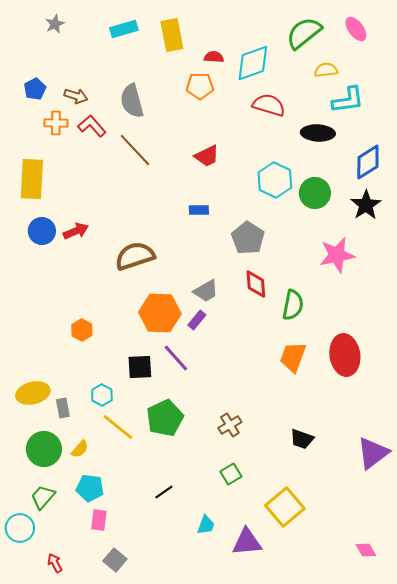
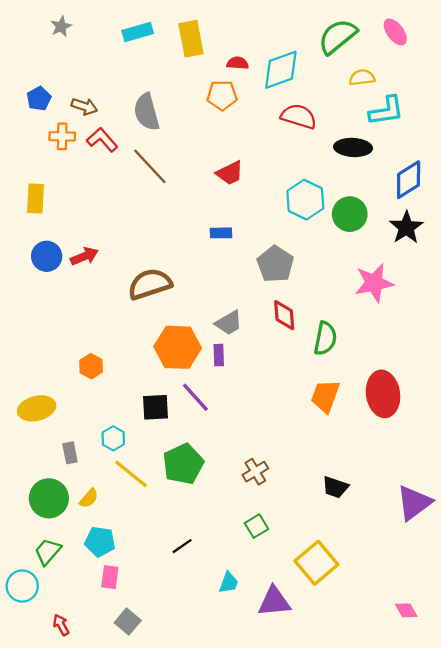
yellow rectangle: (32, 179) -> (36, 199), size x0.7
purple rectangle: (197, 320) -> (219, 355), turned -42
yellow ellipse: (33, 393) -> (37, 408), moved

